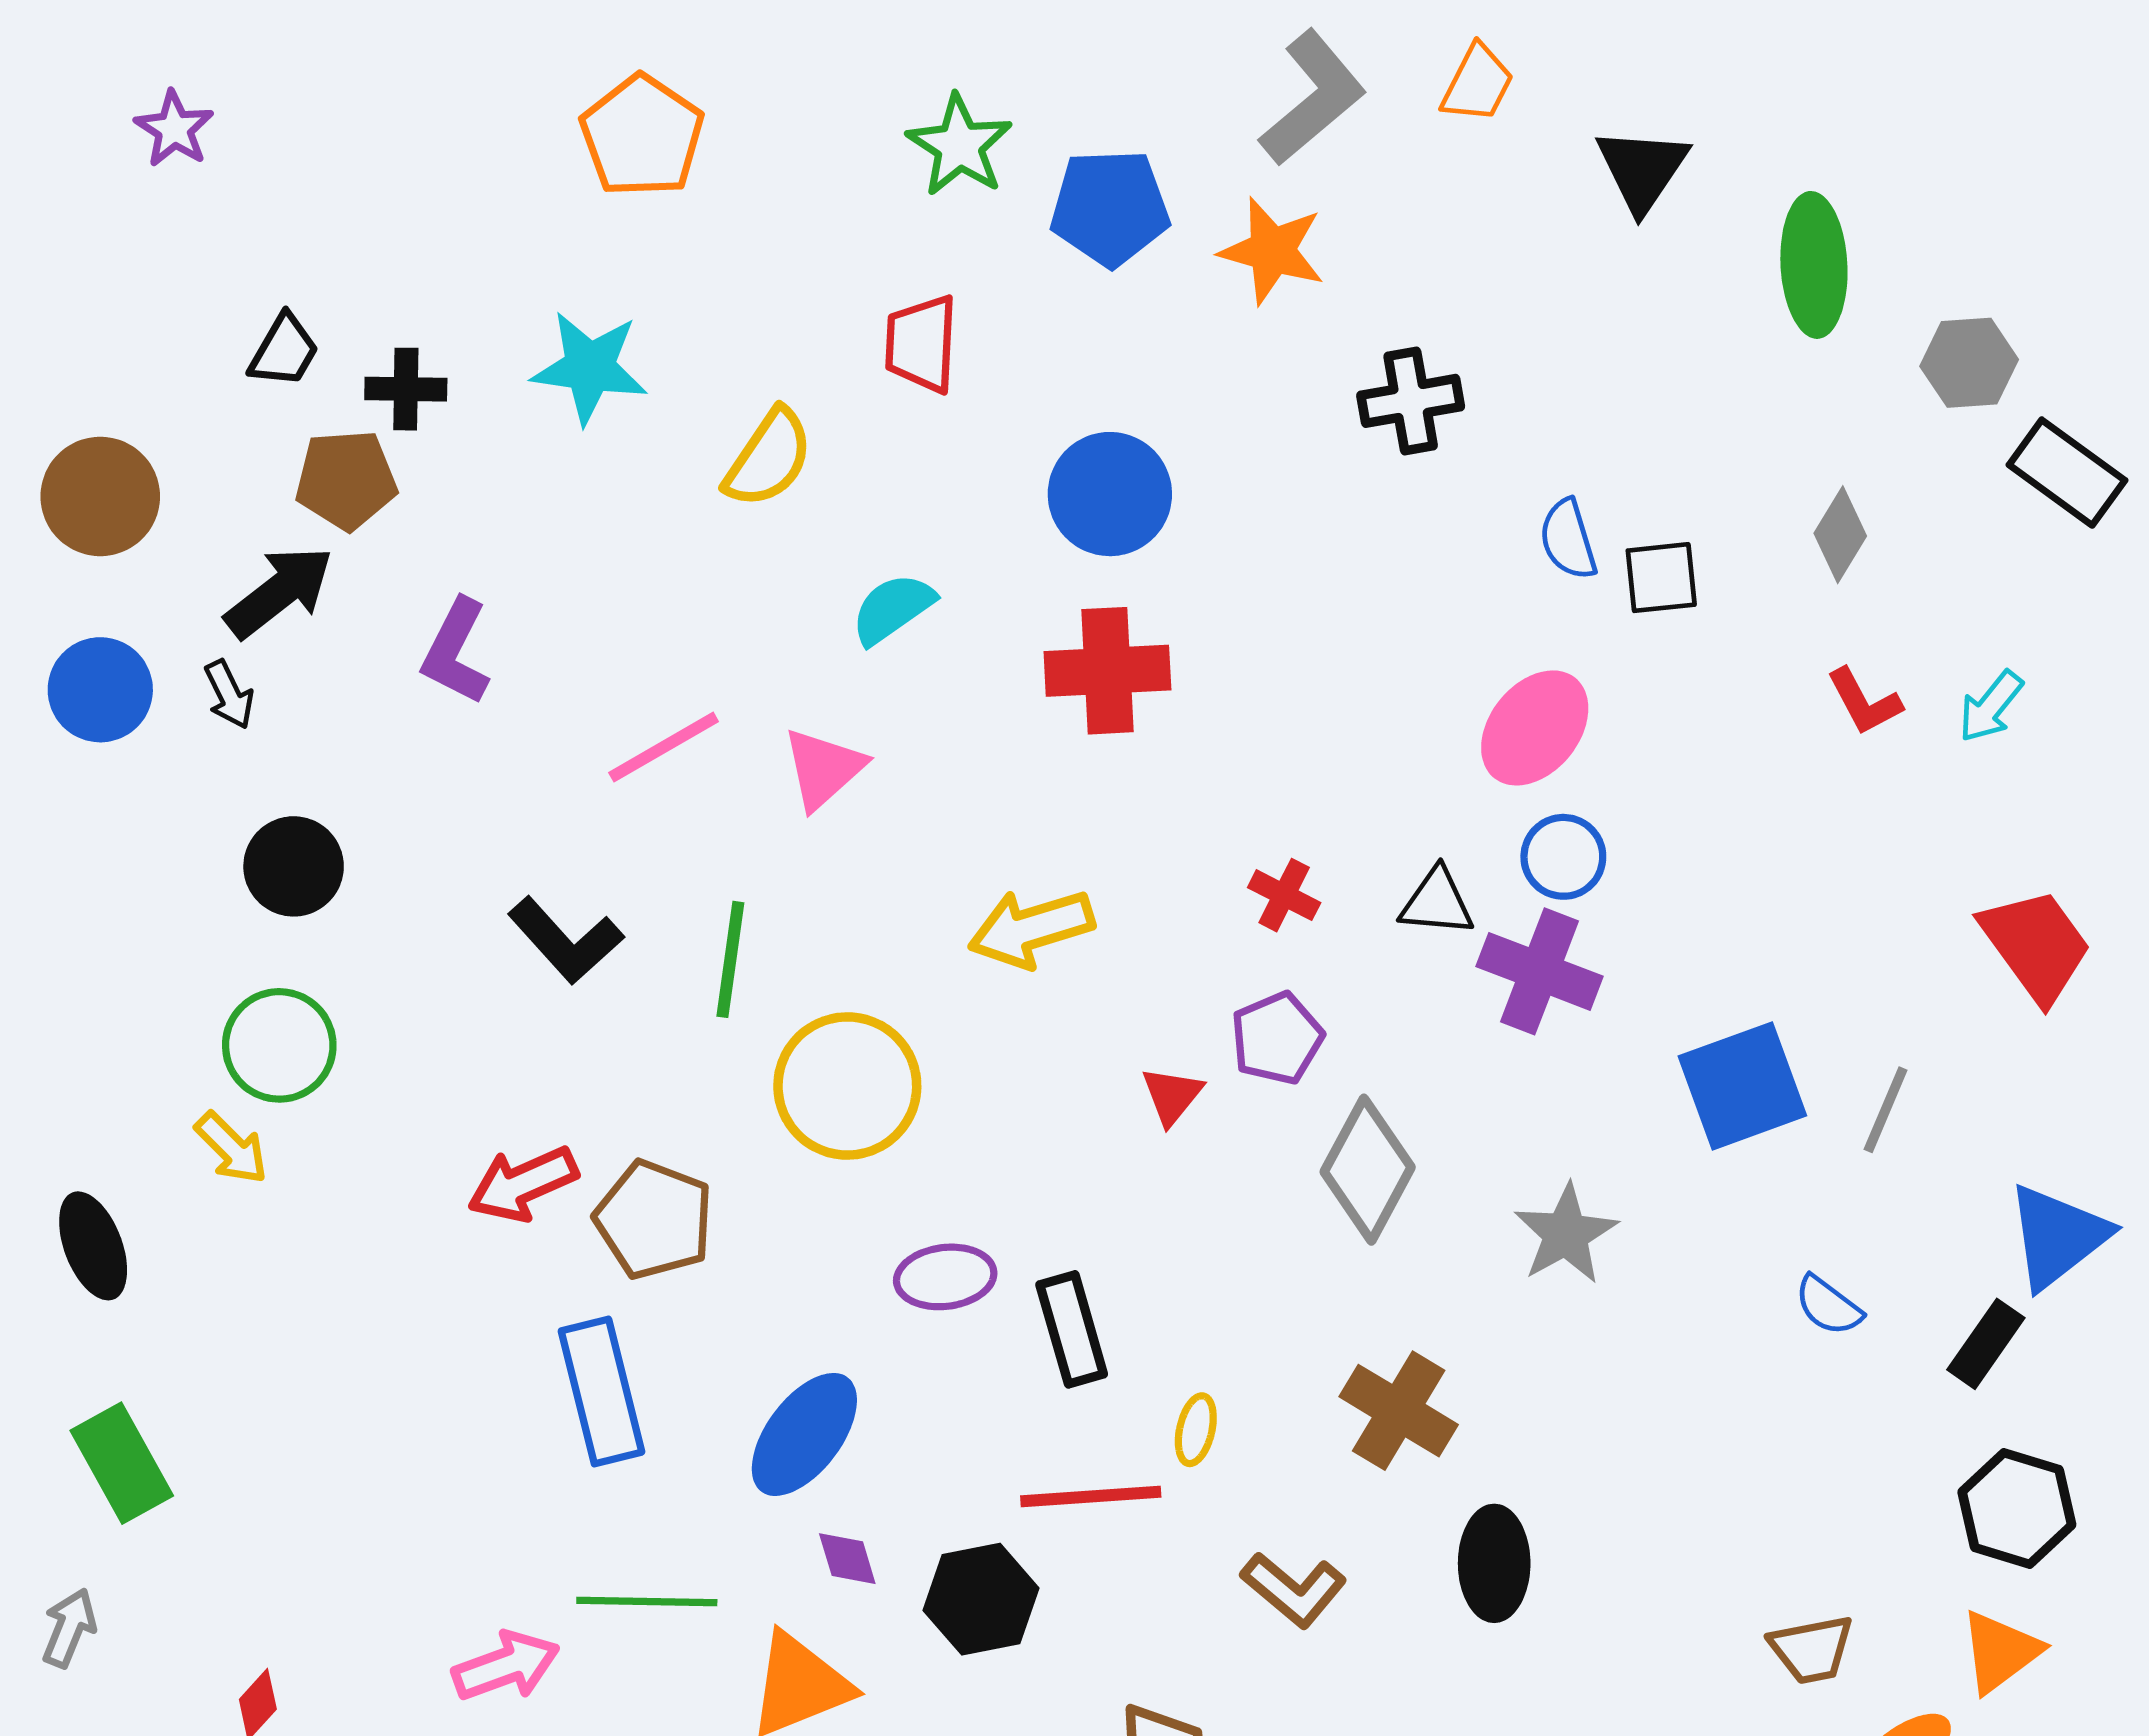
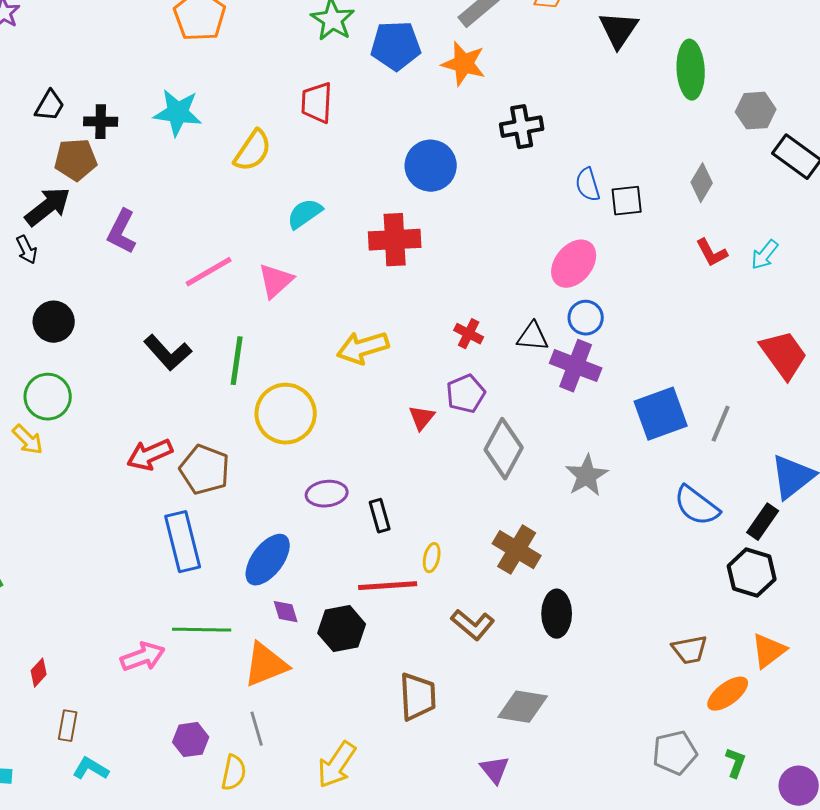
blue circle: (1110, 494) -> (431, 166), moved
blue semicircle: (1828, 1306) -> (697, 506), size x1.6
black rectangle: (1072, 1329) -> (380, 516), size x0.7
black hexagon: (2017, 1508) -> (752, 573), moved

